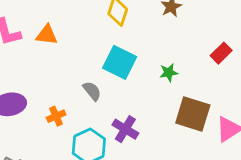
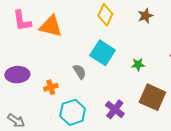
orange triangle: (47, 35) -> (51, 26), size x1.4
purple cross: (125, 129) -> (115, 109), moved

